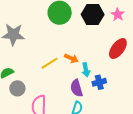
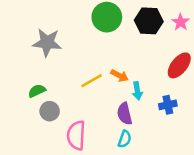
blue cross: (99, 82) -> (168, 105), moved

